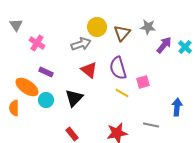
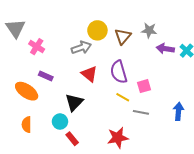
gray triangle: (16, 25) -> (15, 28), size x1.5
purple arrow: (164, 45) -> (165, 49), turned -120
cyan circle: (46, 100) -> (60, 122), moved
orange semicircle: (14, 108) -> (27, 125), moved
gray line: (151, 125) -> (141, 112), moved

